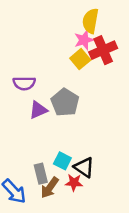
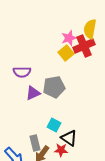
yellow semicircle: (90, 21) -> (90, 29), moved
gray pentagon: (65, 102) -> (54, 87), turned 30
cyan square: (62, 161) -> (54, 125), moved

